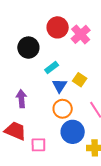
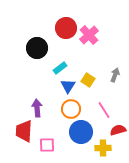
purple arrow: (21, 99) -> (37, 108), moved
red trapezoid: (15, 131) -> (24, 131), turned -110

